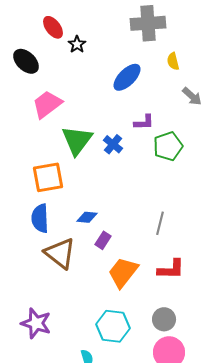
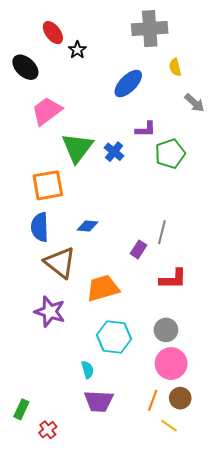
purple rectangle: (103, 240) -> (138, 249), moved
orange trapezoid: (123, 272) -> (103, 288), moved, turned 36
purple star: (36, 323) -> (50, 312), moved

